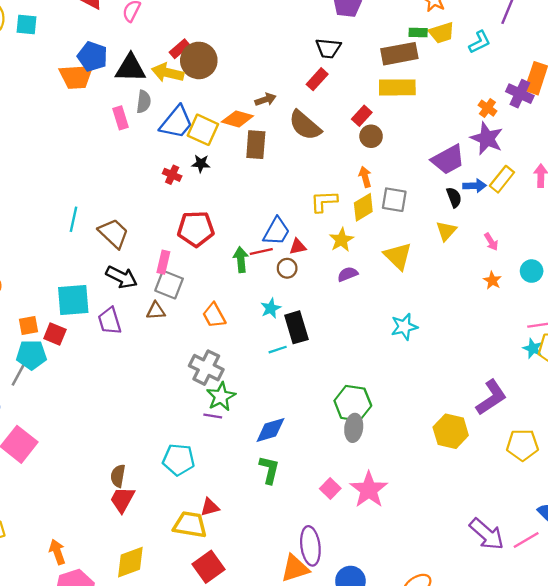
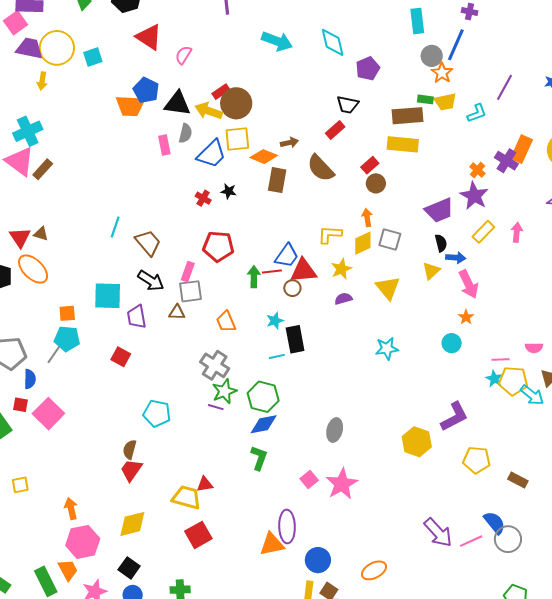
cyan square: (27, 24) -> (93, 57), turned -30
yellow square: (203, 130) -> (237, 139), moved, turned -36
blue arrow: (475, 186) -> (456, 258), moved
pink arrow: (491, 242) -> (469, 284), size x1.8
red triangle: (298, 247) -> (303, 271), size x1.8
cyan circle: (532, 271) -> (452, 343), moved
gray square: (169, 285) -> (191, 291), turned -35
red square: (55, 334) -> (121, 357), moved
green hexagon: (353, 403) -> (263, 397), moved
cyan pentagon: (179, 460) -> (157, 413), moved

